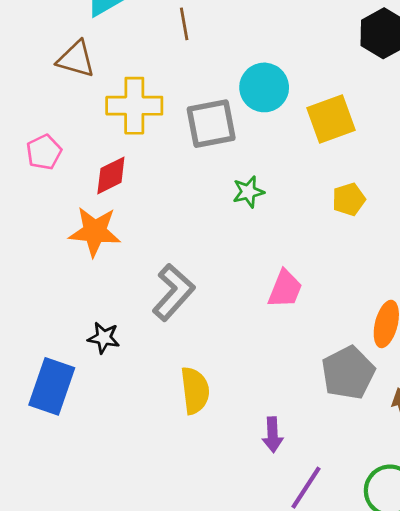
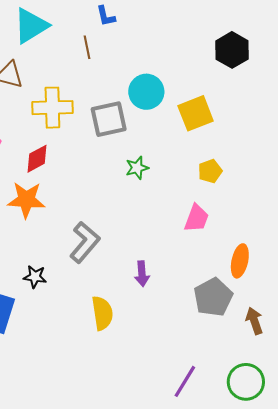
pink trapezoid: (285, 289) -> (196, 218), moved
purple arrow: (273, 435) -> (142, 274), moved

